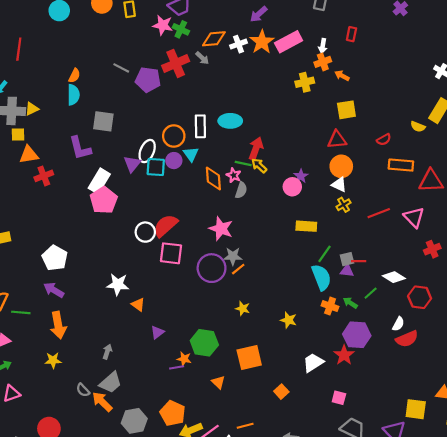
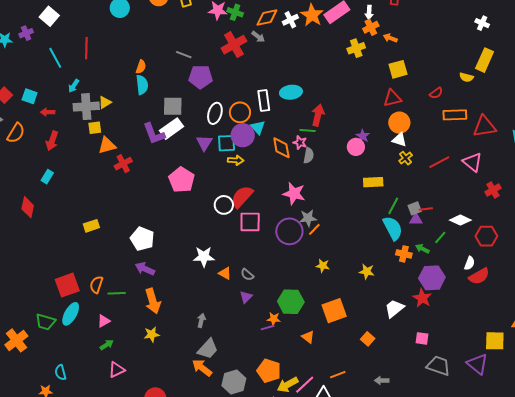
purple pentagon: (148, 80) -> (200, 77), moved
white ellipse: (147, 151) -> (215, 113), moved
purple circle: (174, 161) -> (243, 135), size x1.5
yellow arrow: (259, 166) -> (236, 160), moved, turned 147
white rectangle: (99, 181) -> (171, 129), moved, turned 30
gray semicircle: (83, 390) -> (247, 275), moved

